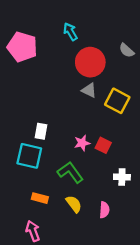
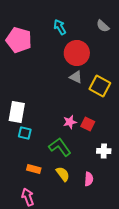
gray semicircle: (127, 50) -> (103, 26), moved
white rectangle: (41, 131) -> (17, 112), moved, size x1.5
cyan square: (29, 156) -> (25, 133), size x0.6

